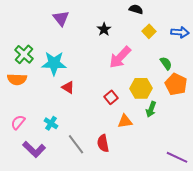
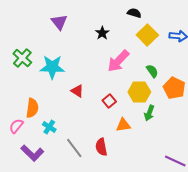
yellow square: (149, 31) -> (147, 35), size x1.5
green semicircle: (166, 63) -> (152, 71), moved
orange semicircle: (17, 79) -> (32, 108), moved, turned -84
red triangle: (68, 87) -> (77, 91), moved

